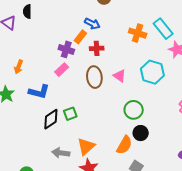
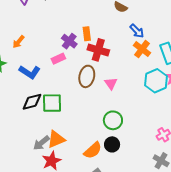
blue arrow: (92, 24) -> (137, 31), moved
orange rectangle: (80, 37) -> (87, 34), turned -64
red cross: (97, 48) -> (98, 50), size x1.5
cyan hexagon: (152, 72) -> (156, 81), moved
green square: (70, 114) -> (52, 103), size x1.5
gray arrow: (61, 153) -> (41, 143), moved, turned -66

